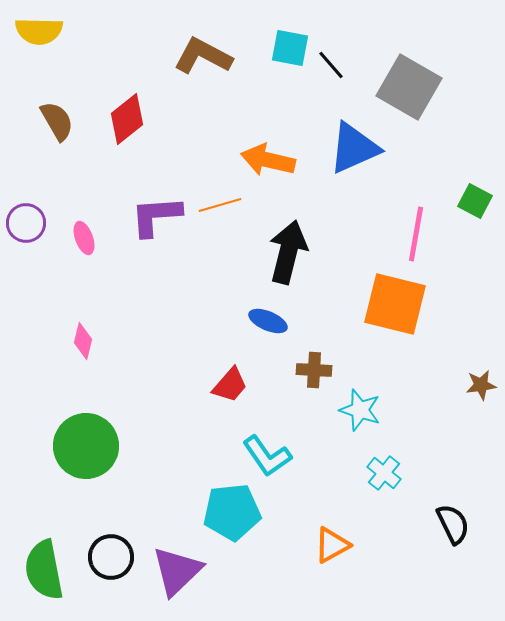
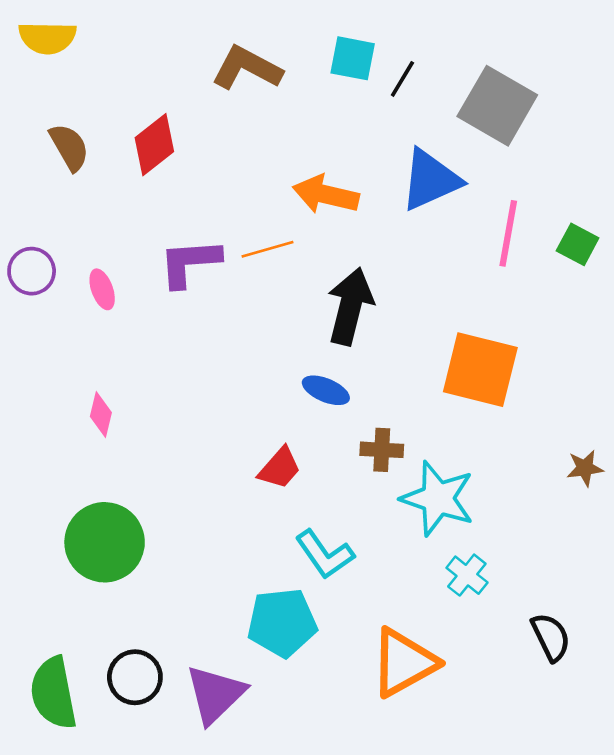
black line: (331, 65) -> (402, 79), turned 72
pink line: (416, 234) -> (508, 233), moved
cyan star: (360, 410) -> (438, 498), size x1.5
orange triangle: (332, 545) -> (404, 663), size x1.6

